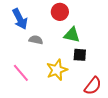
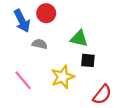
red circle: (60, 12) -> (46, 13), moved

